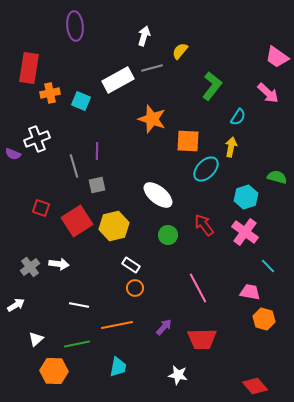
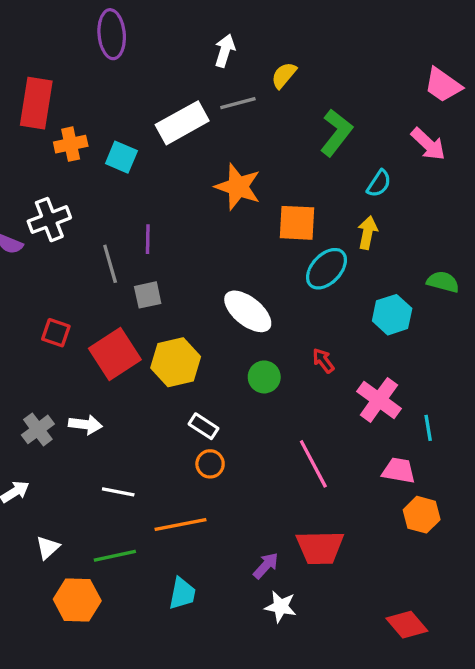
red arrow: (204, 225) -> (323, 361), size x0.7
pink cross: (245, 232) -> (379, 400), moved
cyan line: (268, 266) -> (428, 428), turned 35
purple arrow: (164, 327) -> (266, 566), moved

